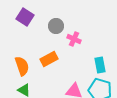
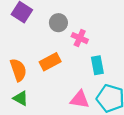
cyan rectangle: (100, 65) -> (97, 65), moved

